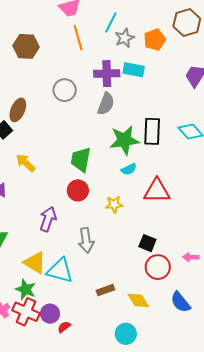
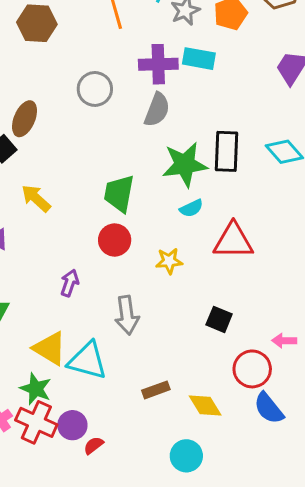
purple arrow: (48, 219) -> (70, 283), size x0.7
red circle: (158, 267) -> (252, 369), moved

